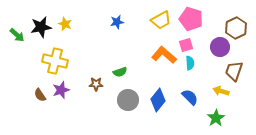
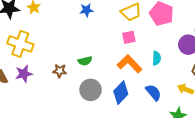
pink square: (186, 45) -> (129, 37), moved
orange L-shape: (164, 55) -> (130, 64), moved

